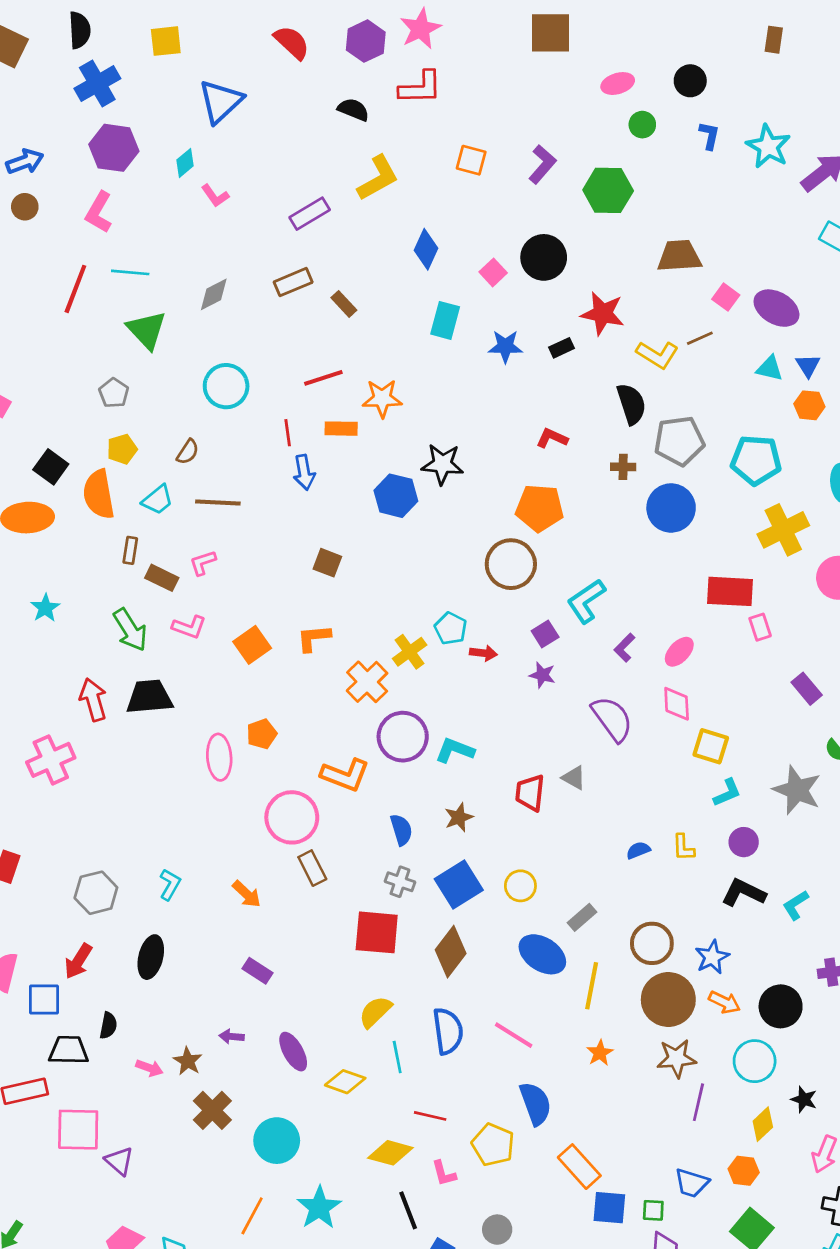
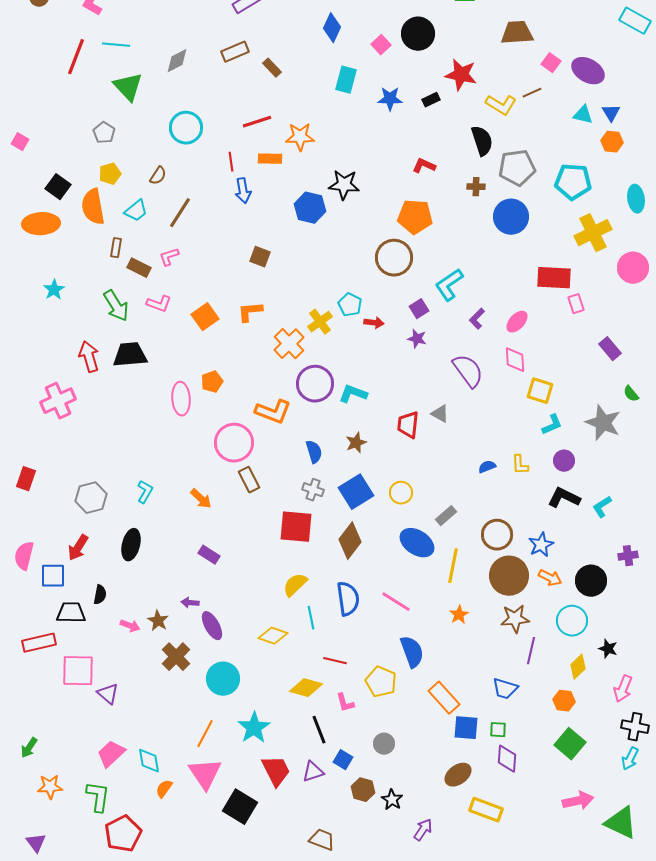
brown line: (218, 502) -> (180, 213), turned -60
purple ellipse: (293, 1052) -> (212, 626), moved
blue trapezoid: (692, 1183) -> (505, 689), moved

